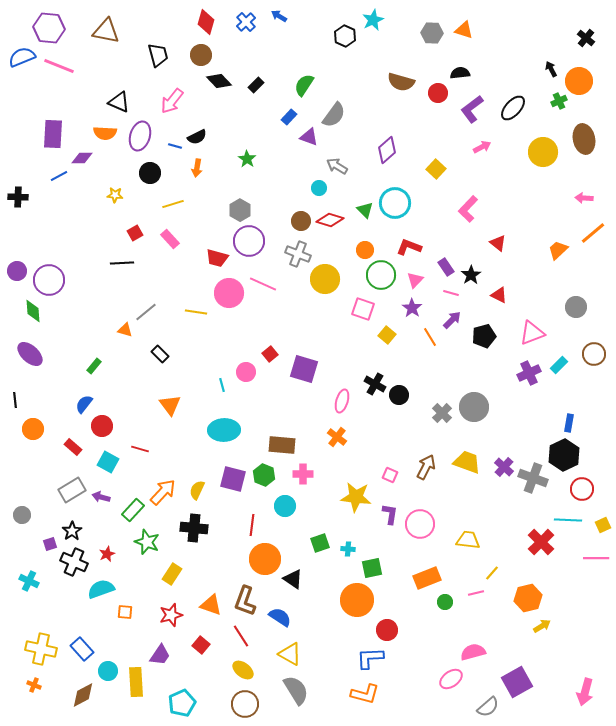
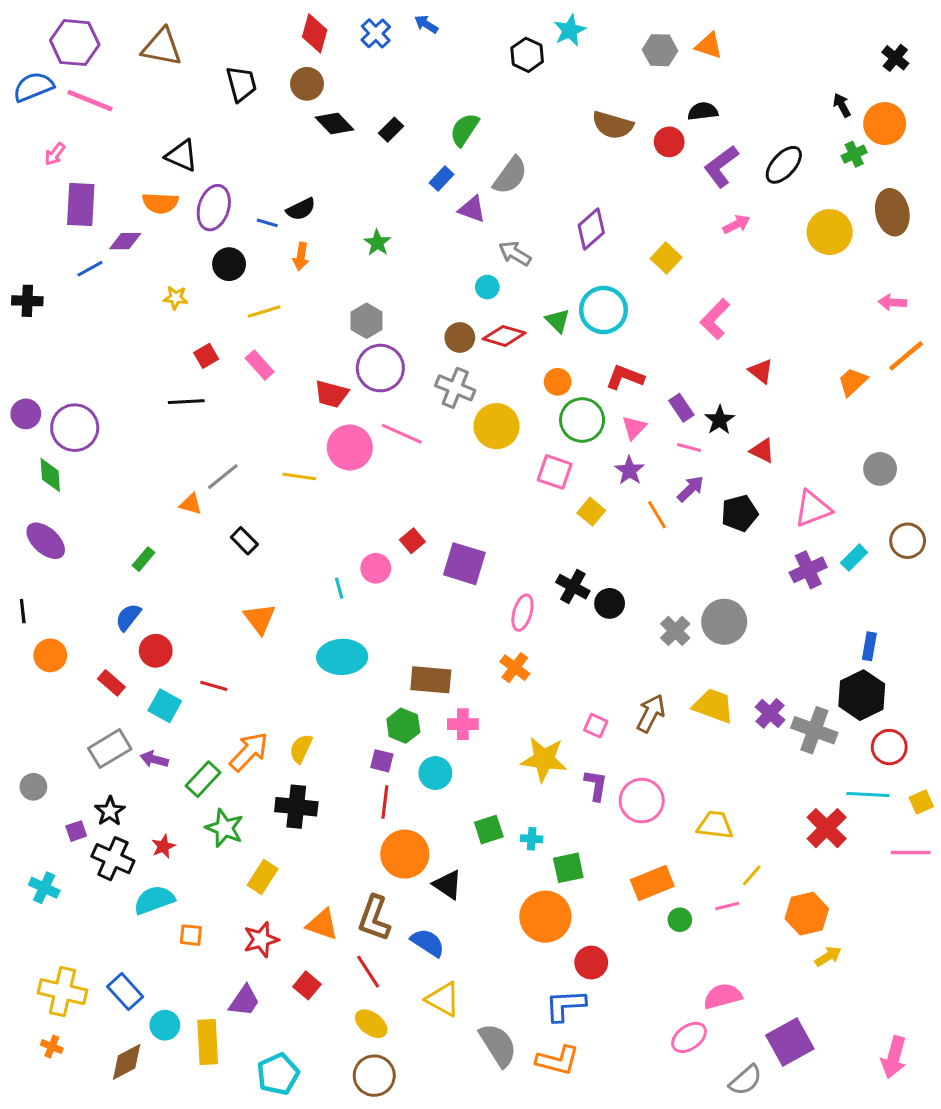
pink arrow: (172, 101) -> (55, 154), moved, size x0.6
purple square: (233, 479) -> (382, 761), moved, size x0.6
gray semicircle: (296, 690) -> (498, 1045), moved

